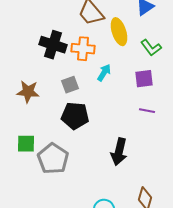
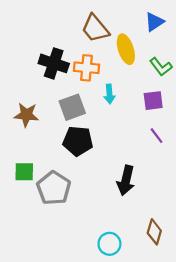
cyan arrow: (104, 73) -> (109, 94), turned 144
gray square: (70, 85) -> (72, 107), size x1.4
purple line: (147, 111) -> (156, 136), turned 42

